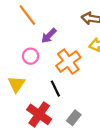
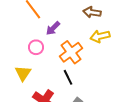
black line: (55, 89) -> (68, 77), moved

